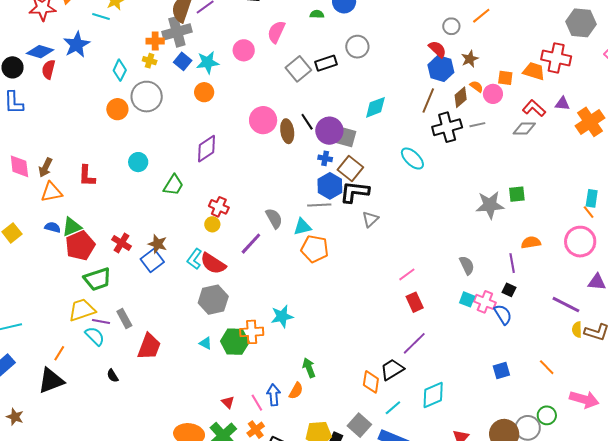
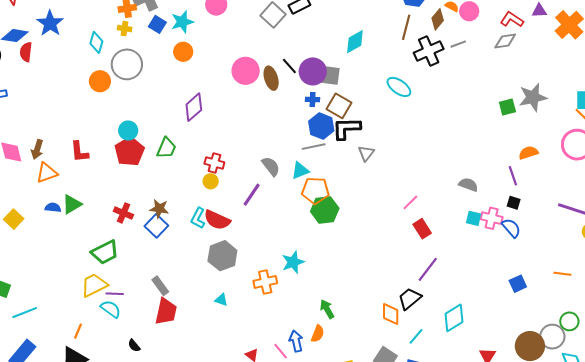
gray star: (490, 205) -> (533, 97), moved
red pentagon: (80, 246) -> (130, 151), moved
gray semicircle: (467, 265) -> (468, 185), turned -36
gray rectangle: (124, 318) -> (160, 286), moved
green hexagon: (235, 342) -> (325, 210), moved
orange line: (547, 367) -> (562, 274), turned -30

